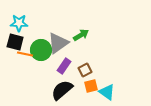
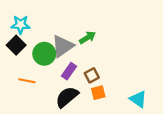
black square: (15, 42) -> (16, 45), turned 30
orange line: (25, 54) -> (27, 81), moved
cyan triangle: (107, 92) -> (138, 99), moved

